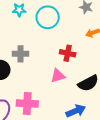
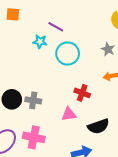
gray cross: (21, 54) -> (33, 100), moved

